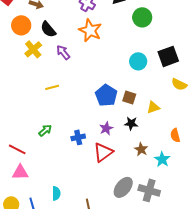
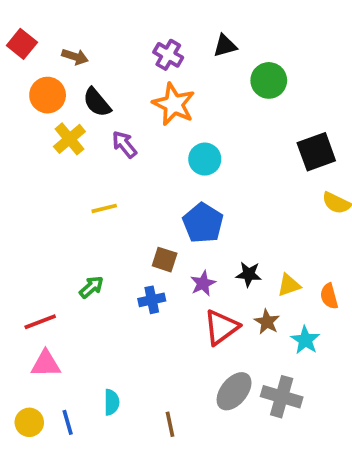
cyan circle: (138, 61) -> (205, 159), moved
brown square: (129, 97) -> (165, 260), moved
yellow triangle: (153, 107) -> (289, 285), moved
red line: (17, 149) -> (40, 322), turned -48
red triangle: (103, 152) -> (221, 327), moved

